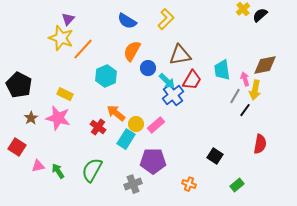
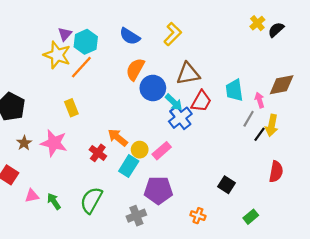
blue circle: (148, 68) -> (153, 88), size x1.5
cyan hexagon: (106, 76) -> (86, 42), moved
yellow arrow: (255, 90) -> (272, 125), moved
yellow rectangle: (65, 94) -> (71, 108), moved, turned 42

